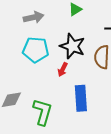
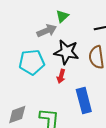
gray arrow: (34, 17) -> (47, 31), moved

